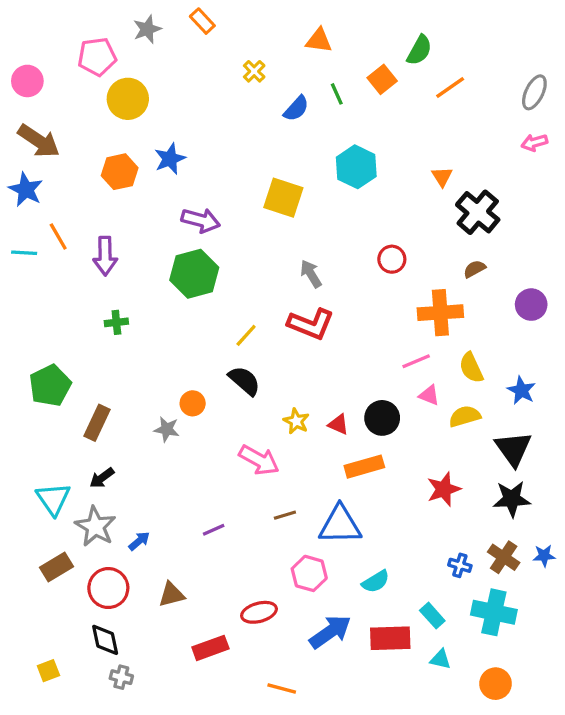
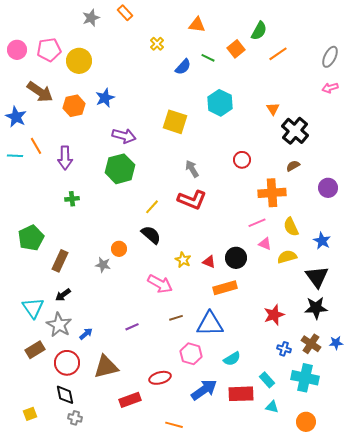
pink pentagon: (97, 57) -> (49, 50), moved
green line: (337, 94) -> (208, 58), turned -40
brown arrow: (39, 141) -> (40, 92), moved
red star: (444, 489) -> (274, 315), moved
brown triangle: (172, 595) -> (106, 367), size x1.5

